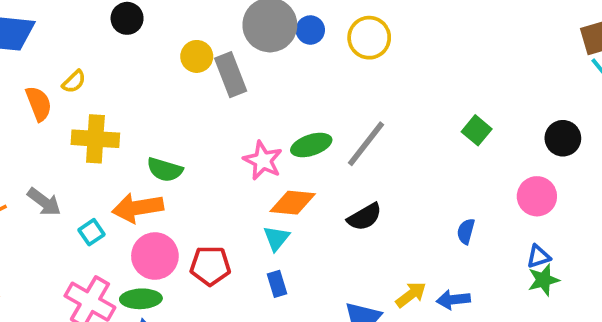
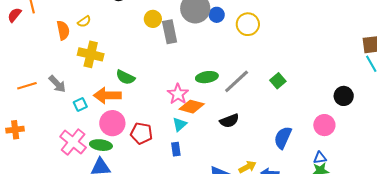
green square: (477, 130) -> (278, 81), moved
pink star: (263, 160) -> (178, 94), moved
blue semicircle: (466, 231) -> (283, 138), size x1.6

